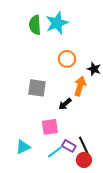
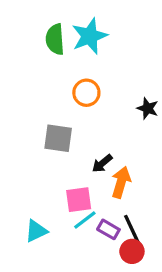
orange circle: (67, 59) -> (86, 93), moved
orange arrow: (80, 86) -> (121, 182), moved
cyan line: (55, 152) -> (85, 220), moved

